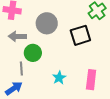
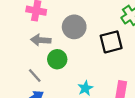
gray line: (21, 69) -> (35, 75), moved, turned -40

